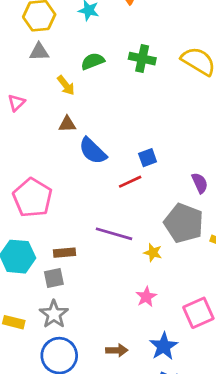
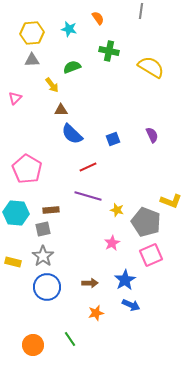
green cross: (142, 59) -> (109, 51), moved
brown triangle: (67, 124) -> (61, 110), moved
red line: (130, 182) -> (88, 167), moved
purple semicircle: (200, 183) -> (152, 135), moved
gray pentagon: (184, 223) -> (146, 222), moved

